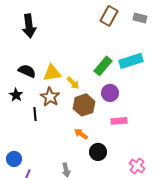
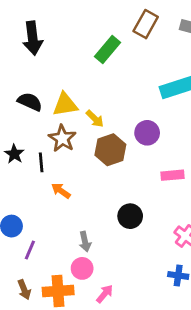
green rectangle: (103, 66) -> (108, 49), moved
black star: (16, 95) -> (14, 154), moved
pink rectangle: (119, 121) -> (173, 175), moved
orange arrow: (81, 134) -> (61, 191), moved

